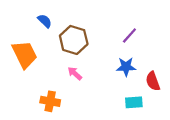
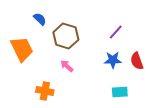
red semicircle: (153, 81) -> (137, 61), moved

